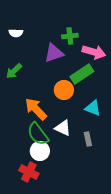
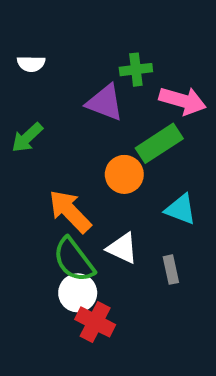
purple triangle: (54, 53) -> (105, 103), turned 40
red cross: (29, 172) -> (95, 322), moved

